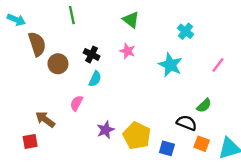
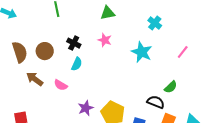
green triangle: (131, 20) -> (108, 13), turned -49
brown semicircle: (37, 44) -> (20, 52), moved
pink semicircle: (77, 103) -> (61, 85), turned -88
brown arrow: (45, 119) -> (35, 79), moved

